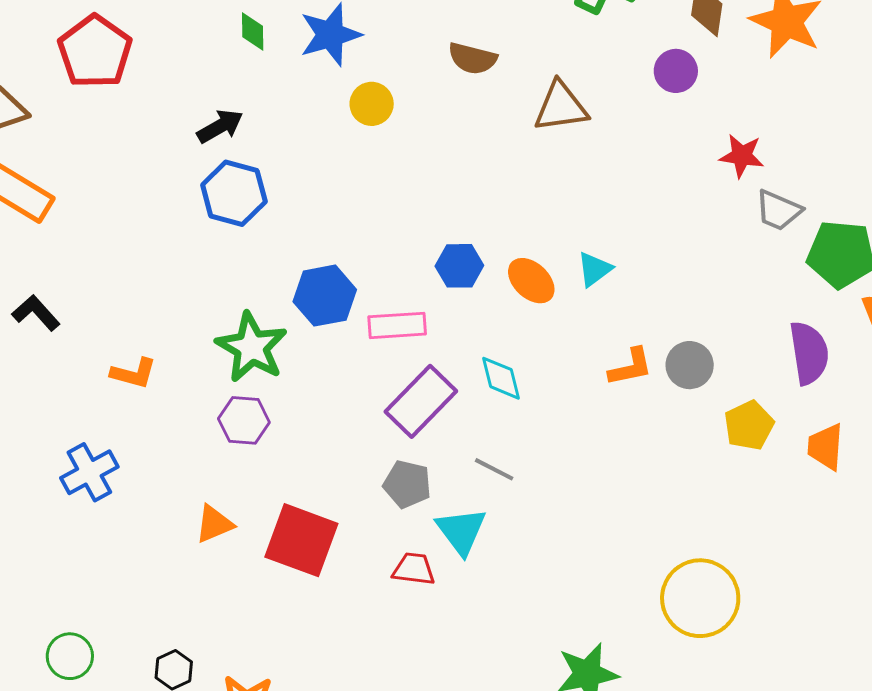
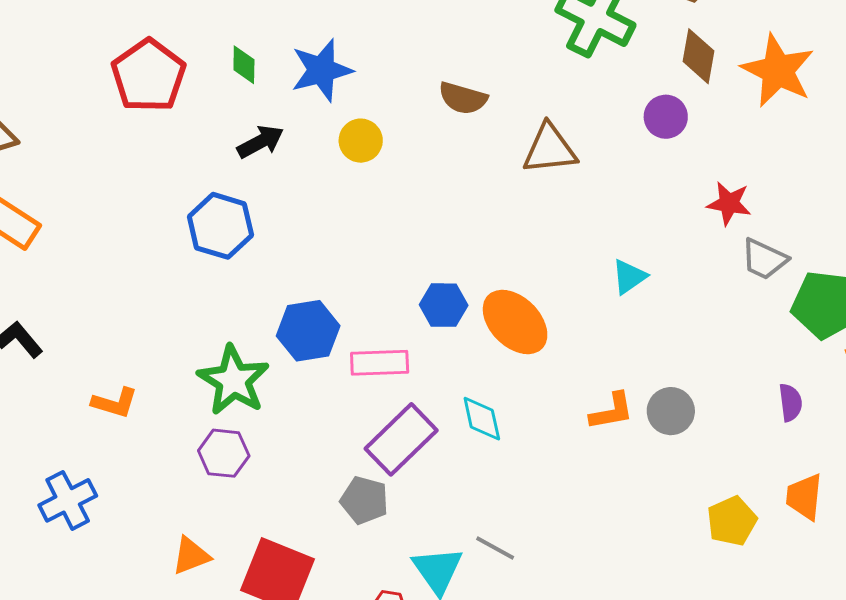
red pentagon: (95, 52) -> (148, 76), moved
black arrow: (220, 126) -> (260, 142), moved
cyan triangle: (594, 269) -> (629, 277), moved
orange ellipse: (531, 281) -> (515, 322), size x1.4
purple semicircle: (809, 353) -> (790, 403), size x0.6
yellow pentagon: (749, 425) -> (732, 521), moved
gray line: (494, 469) -> (495, 548), moved
gray pentagon: (407, 484) -> (364, 500), moved

